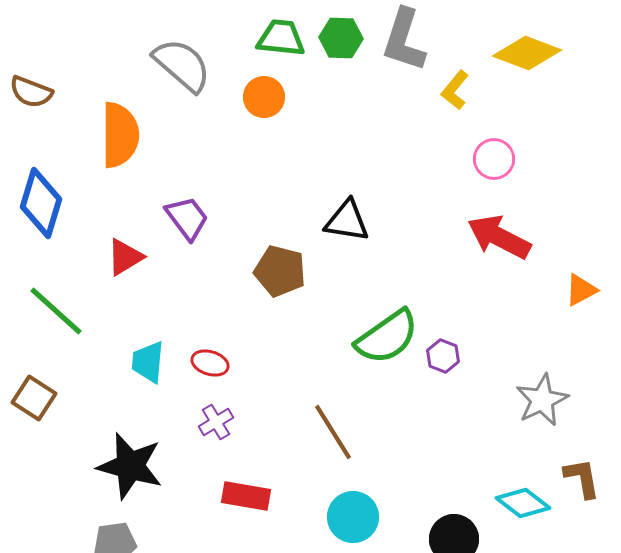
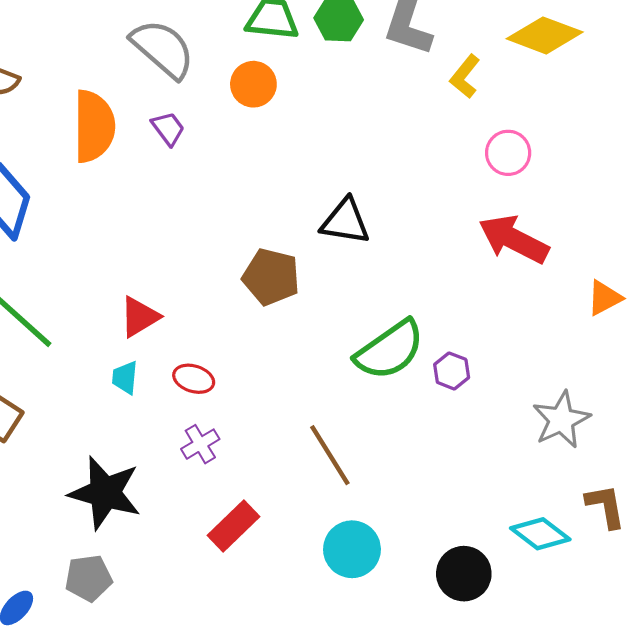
purple trapezoid: (187, 218) -> (168, 128), moved, size x0.7
red triangle: (125, 257) -> (139, 317), moved
cyan trapezoid: (148, 362) -> (125, 378), size x0.7
red rectangle: (246, 496) -> (234, 526), turned -54

